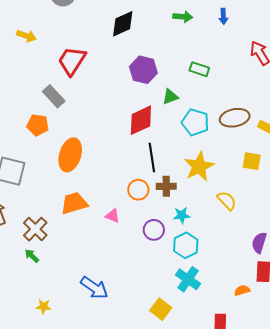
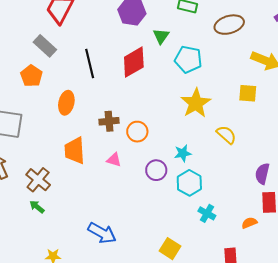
green triangle: (170, 97) -> (161, 36), turned -30
brown ellipse: (235, 118) -> (229, 25), moved
orange pentagon: (38, 125) -> (31, 76), turned 30
orange ellipse: (70, 155) -> (66, 103), size x0.7
black line: (152, 158) -> (90, 63), moved
brown cross: (166, 186) -> (109, 121), moved
orange trapezoid: (74, 203) -> (75, 151), turned -72
cyan cross: (188, 279) -> (207, 213), moved, size x0.7

